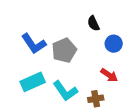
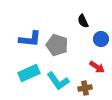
blue L-shape: (34, 44) -> (30, 39), turned -50
gray pentagon: (64, 50) -> (57, 45), turned -30

